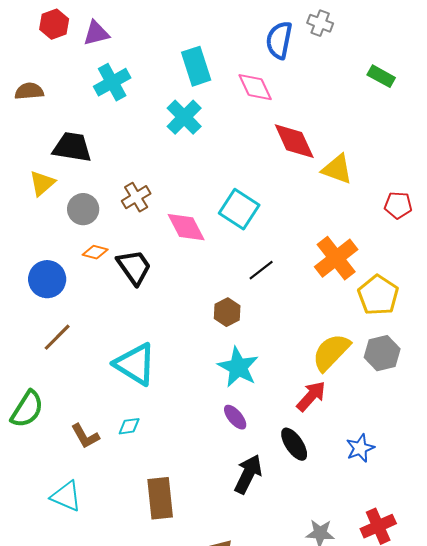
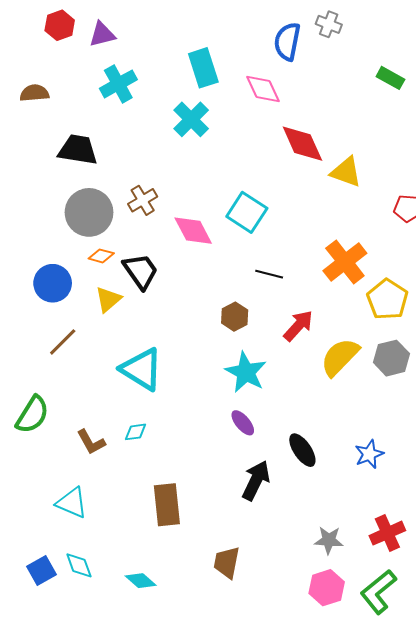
yellow triangle: (42, 183) -> (108, 299), moved
gray circle: (83, 209) -> (89, 212), size x1.5
black line: (261, 270) -> (269, 274), turned 52
red arrow: (311, 396) -> (298, 326), moved

